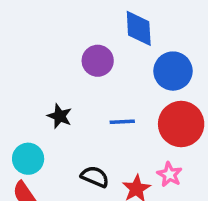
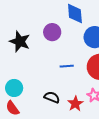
black star: (60, 116) -> (20, 41), moved, size x1.5

